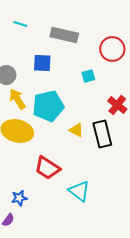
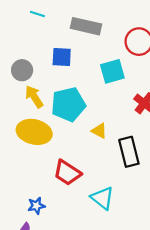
cyan square: (88, 76) -> (112, 71), size x1.6
black rectangle: (102, 134) -> (129, 152), moved

